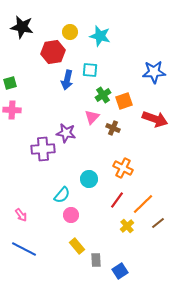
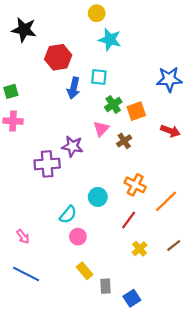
yellow circle: (70, 32) -> (97, 13), moved
red arrow: (155, 119) -> (170, 131), size x0.7
brown cross: (113, 128) -> (124, 141), turned 32
orange line: (143, 204) -> (166, 201), moved

